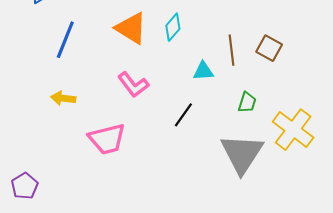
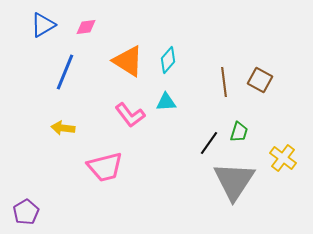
cyan triangle: (203, 71) -> (166, 102), moved
black line: (183, 115) -> (209, 143), moved
yellow cross: (293, 130) -> (283, 158), size x0.7

